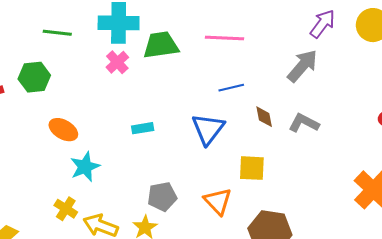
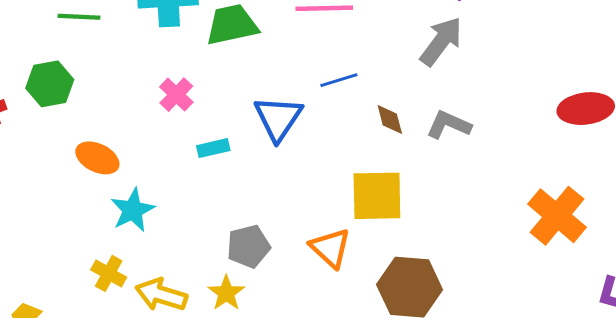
pink cross: (117, 62) -> (176, 95), moved
blue triangle: (208, 129) -> (278, 118), moved
yellow square: (252, 168) -> (377, 196), size x1.4

